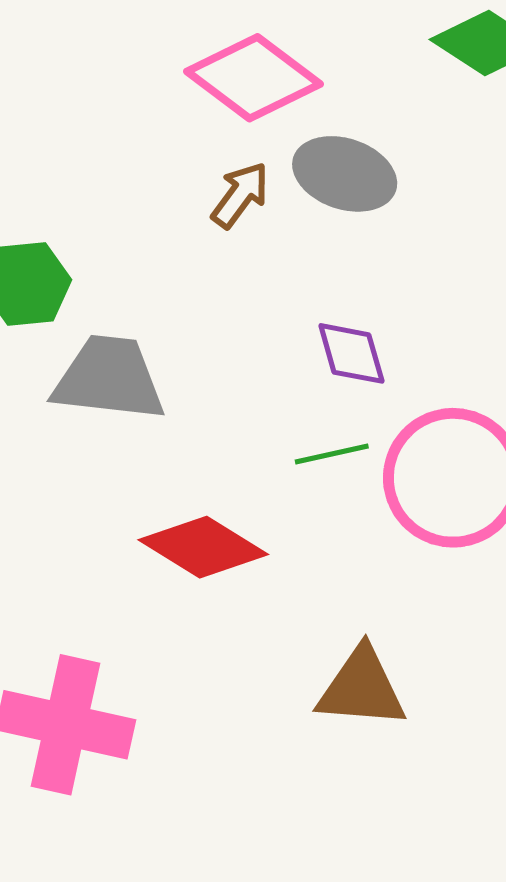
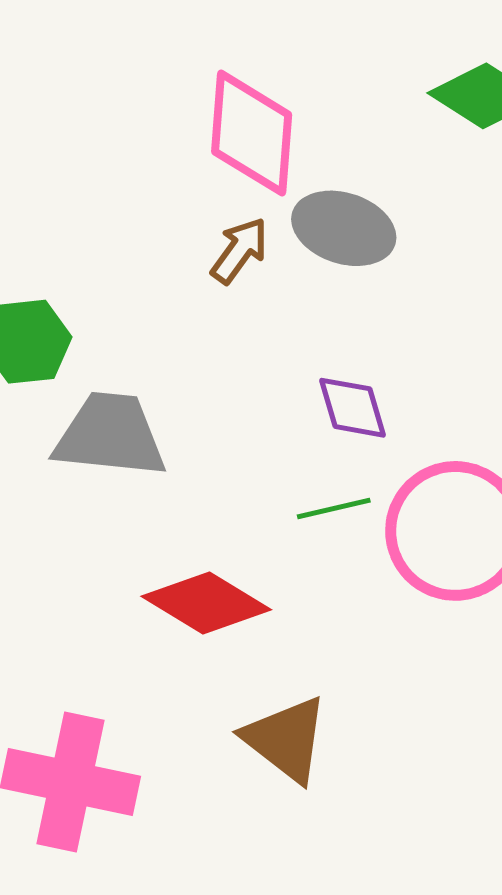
pink diamond: (253, 78) -> (252, 133), turned 58
brown triangle: (361, 688) -> (286, 739), moved, turned 34

